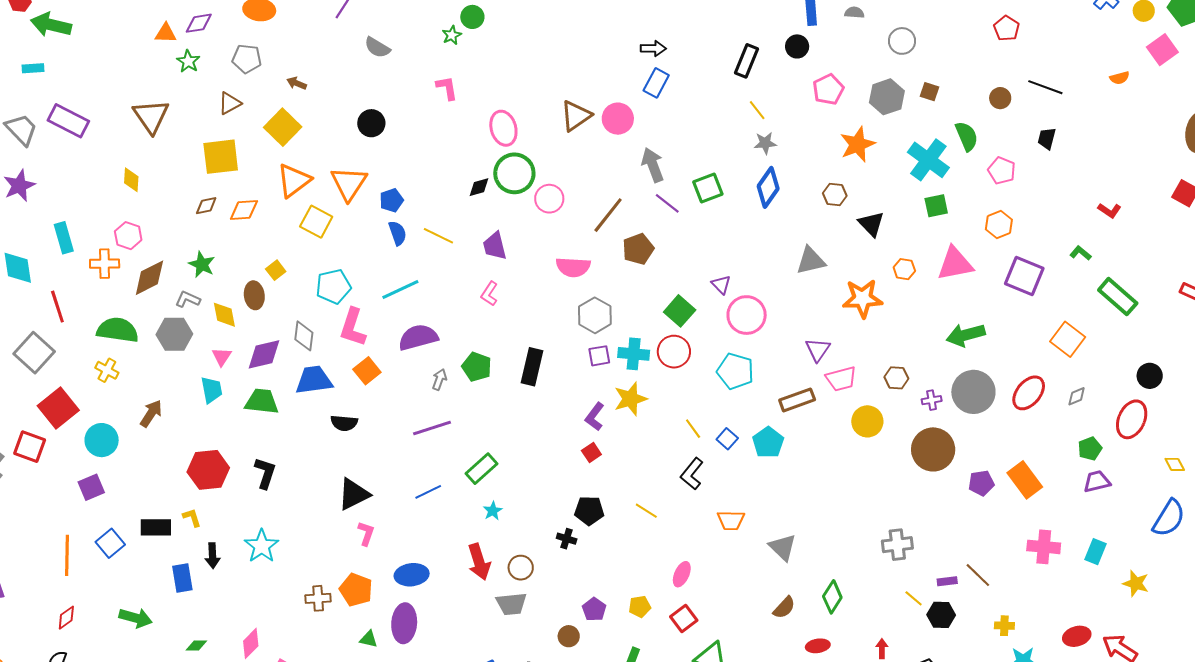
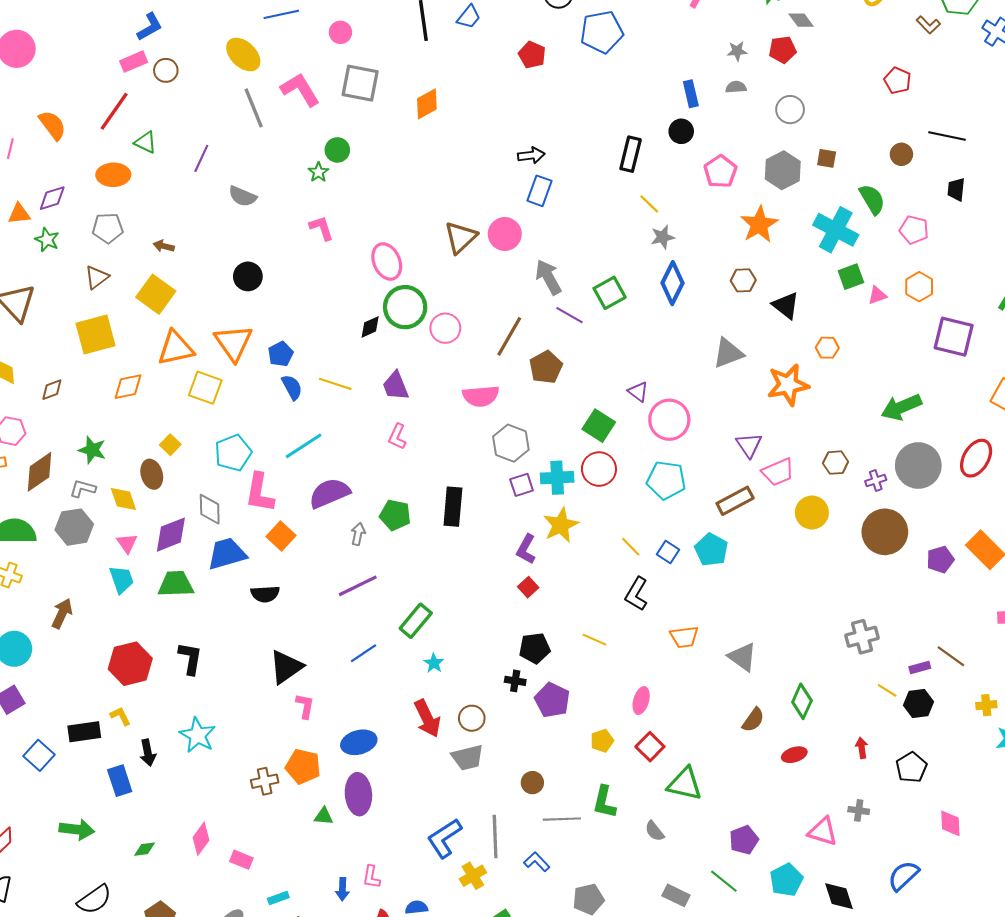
orange triangle: (294, 180) -> (176, 348), turned 33
brown diamond: (206, 206) -> (52, 390), moved
pink triangle: (955, 264) -> (877, 295), moved, size x0.5
purple pentagon: (594, 609) -> (552, 700), moved, size x1.4

